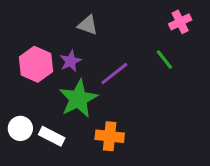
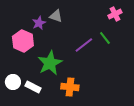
purple star: (70, 61) -> (39, 23), moved
purple line: (114, 74) -> (84, 45), moved

